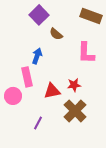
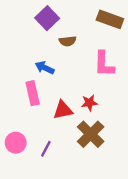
brown semicircle: (56, 34) -> (68, 41), turned -48
blue arrow: (37, 56) -> (45, 68), turned -84
pink circle: (13, 96) -> (16, 143), moved

